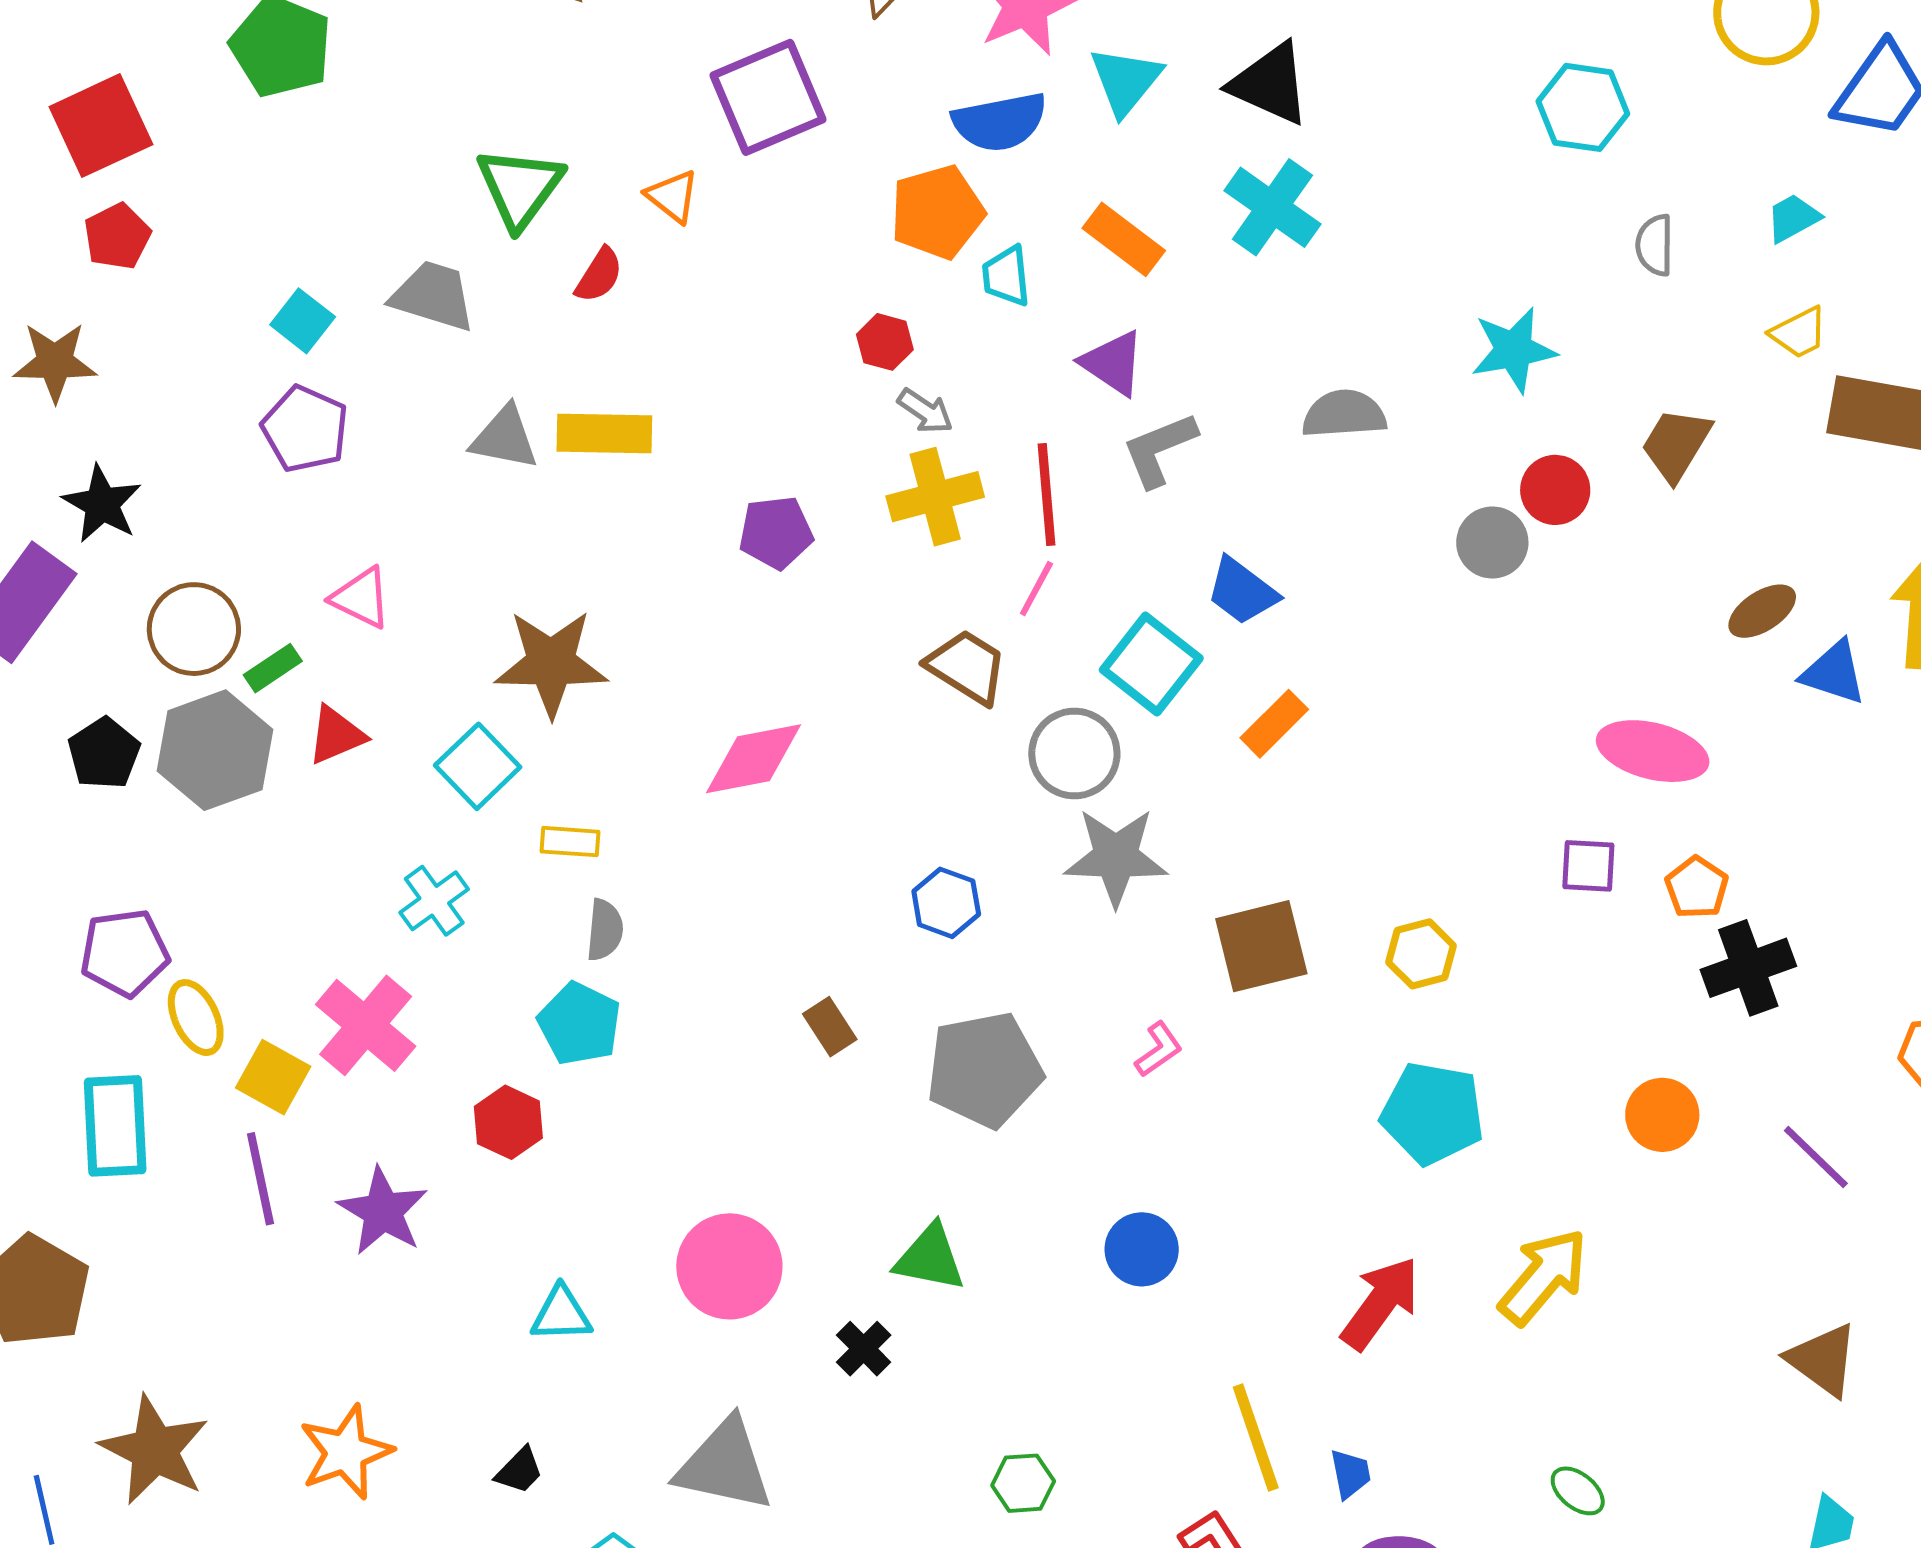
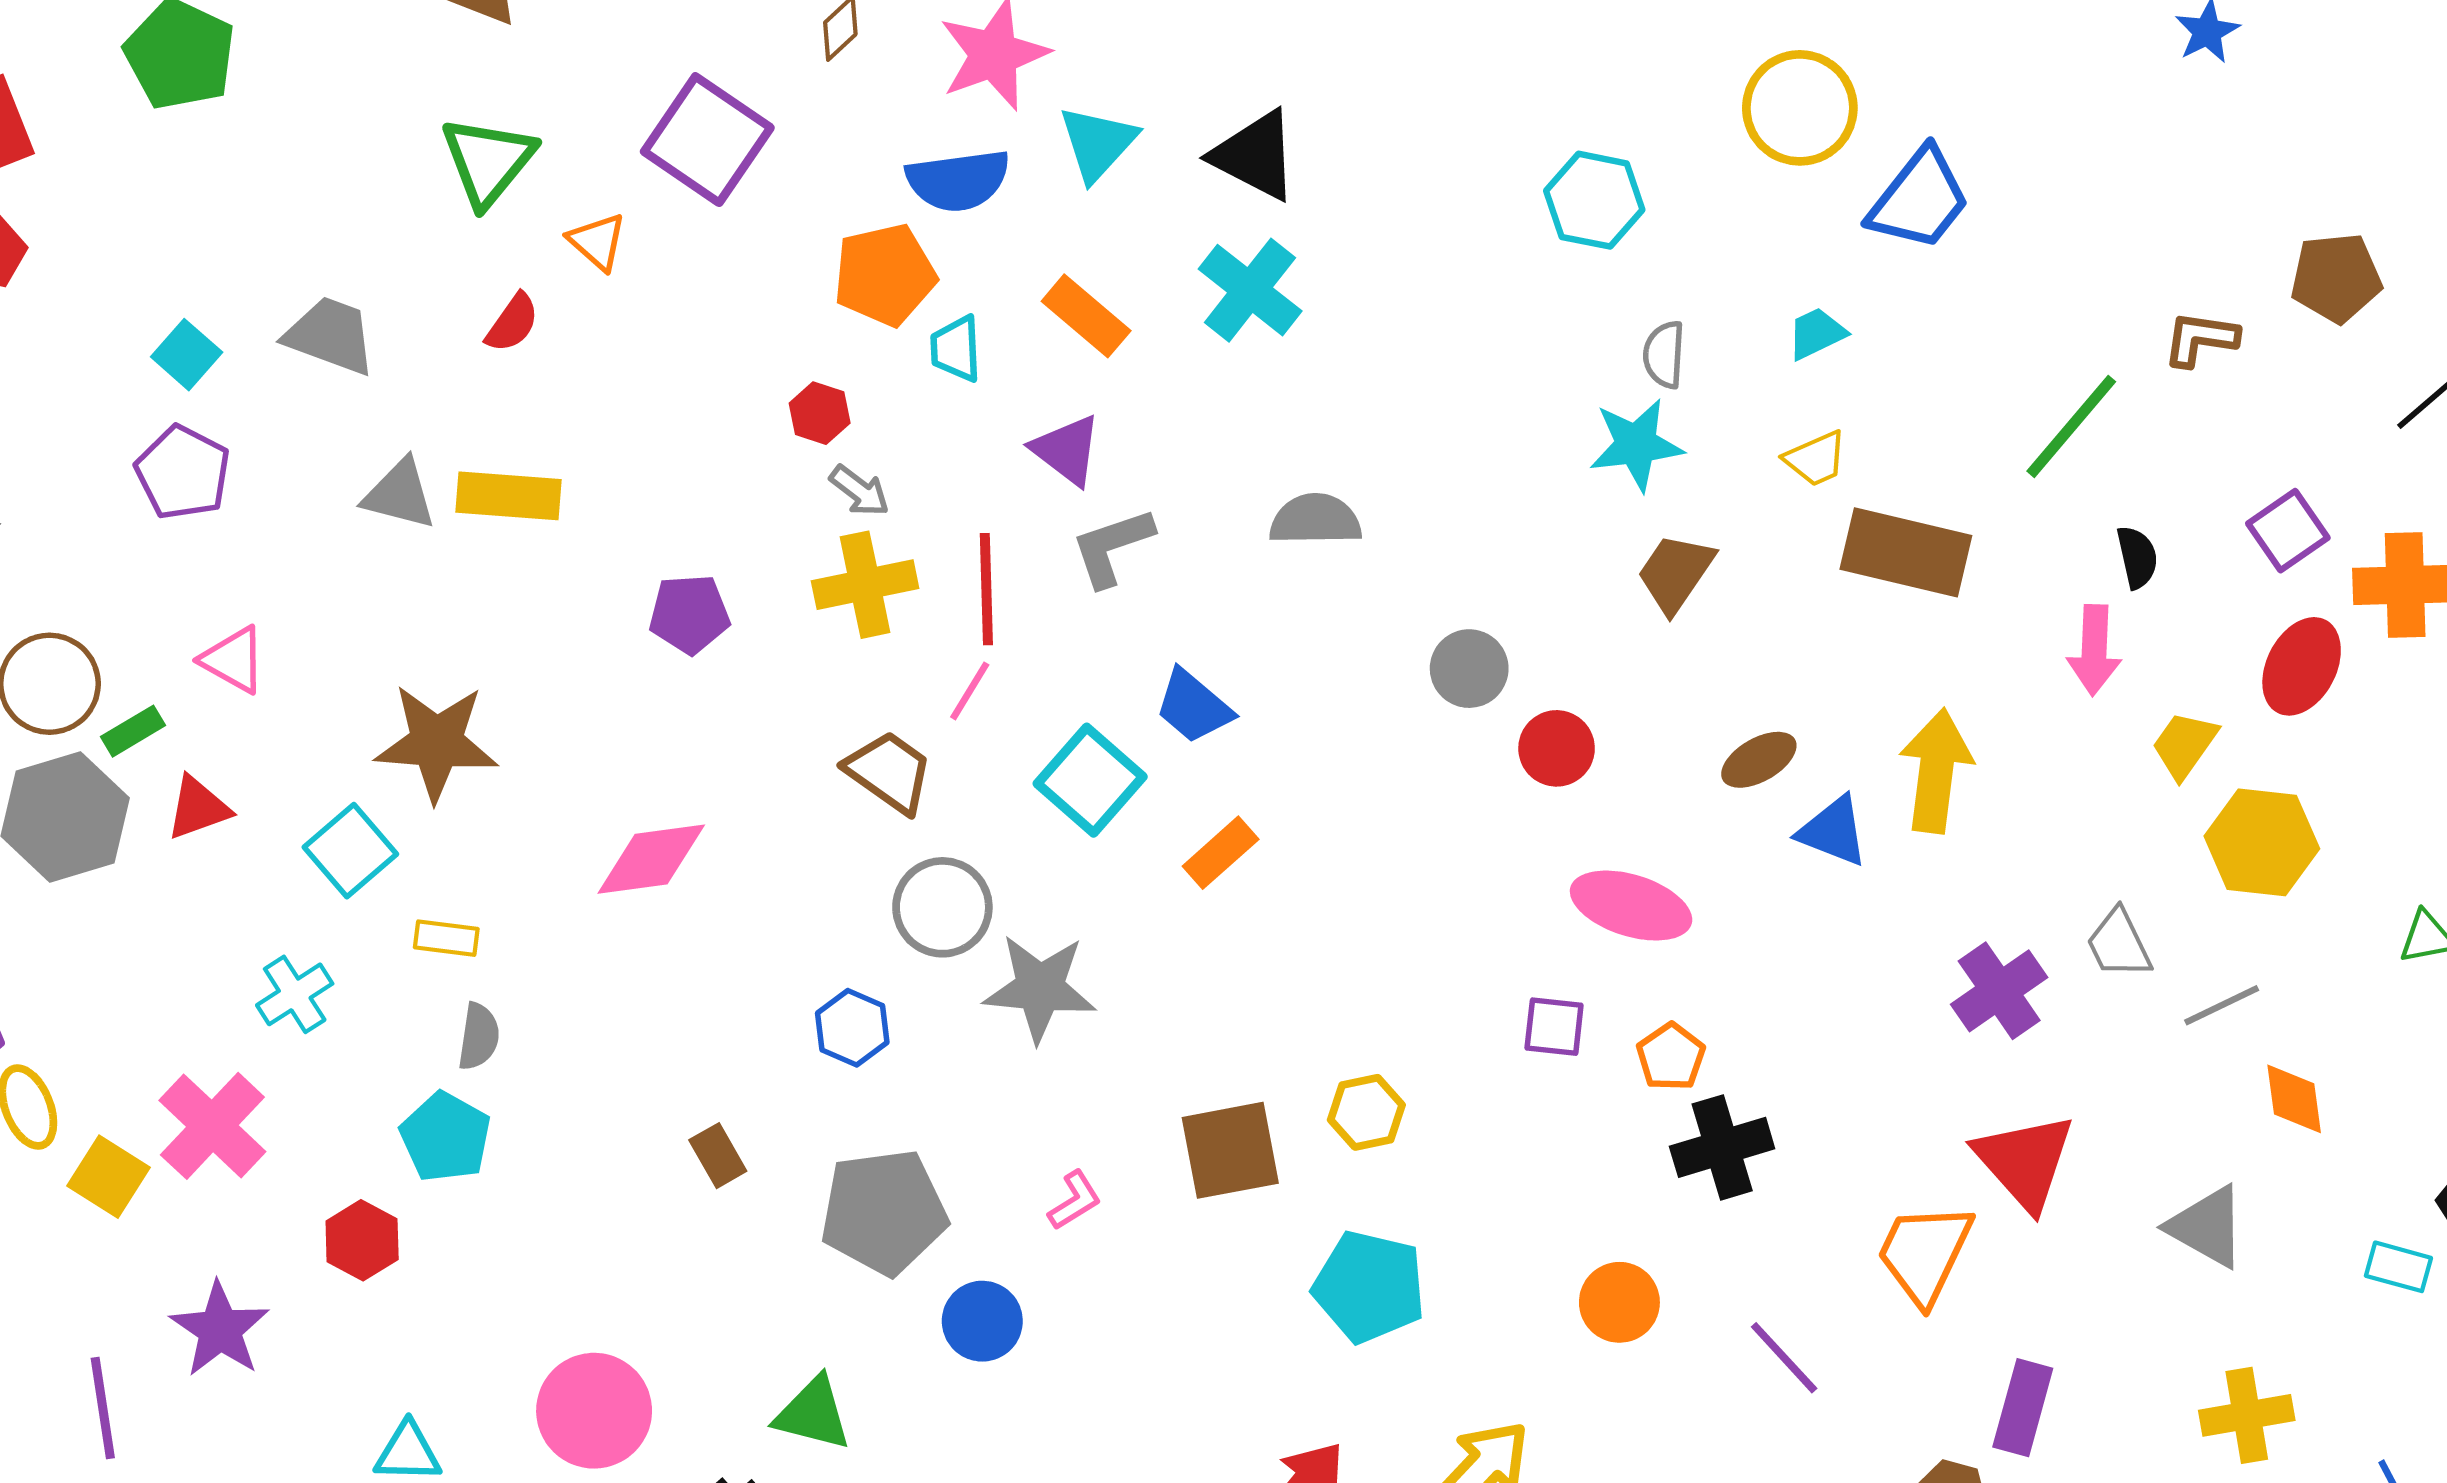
purple square: (768, 97) -> (707, 140), turned -36
green triangle: (520, 187) -> (488, 161), moved
cyan star: (1514, 350) -> (1636, 445), moved
red circle: (1555, 490) -> (1557, 748), moved
gray circle: (1074, 754) -> (942, 907), moved
brown square: (1261, 946) -> (1230, 1150), moved
purple line: (260, 1179) -> (103, 1408), moved
blue circle: (1142, 1249) -> (982, 1321), moved

